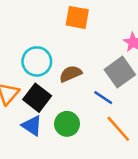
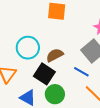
black square: (37, 98) -> (44, 74), moved

